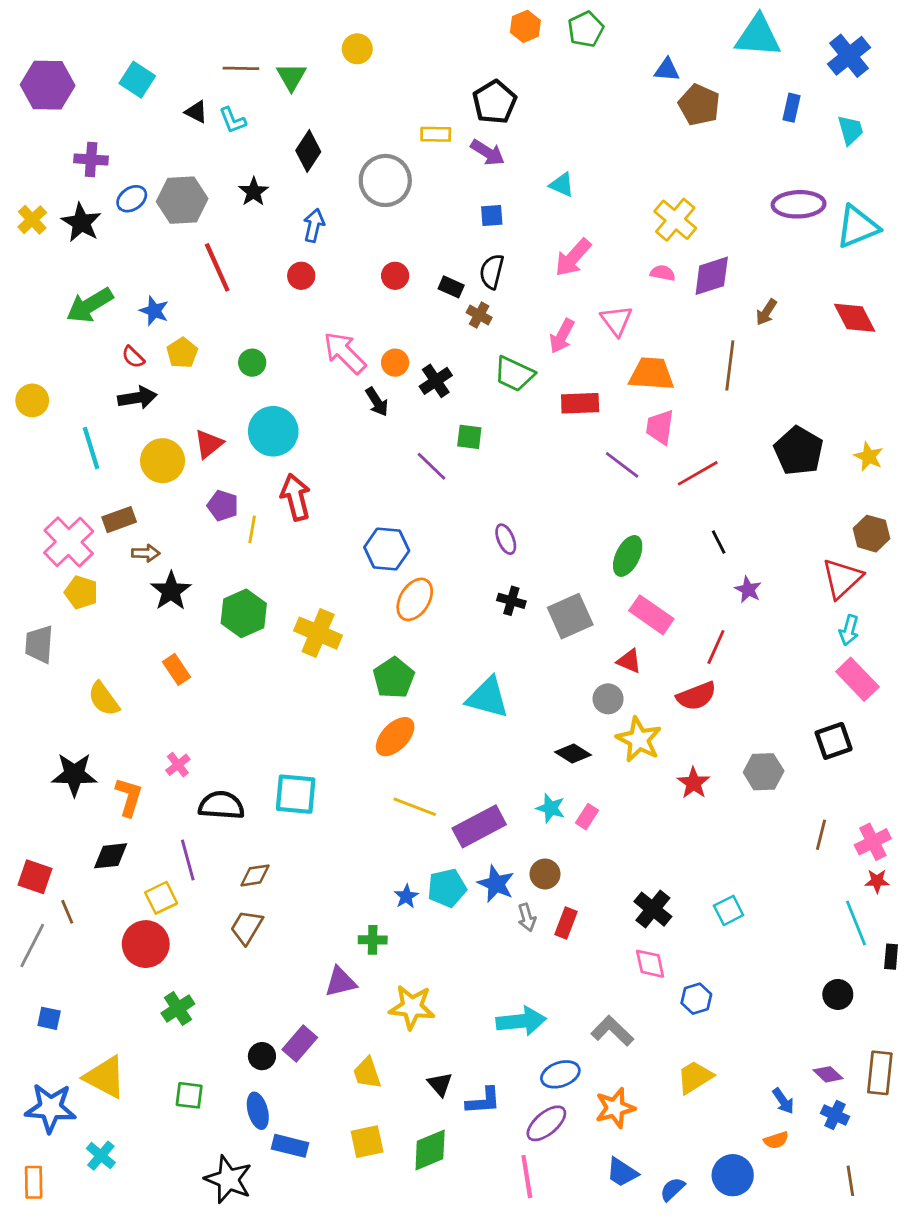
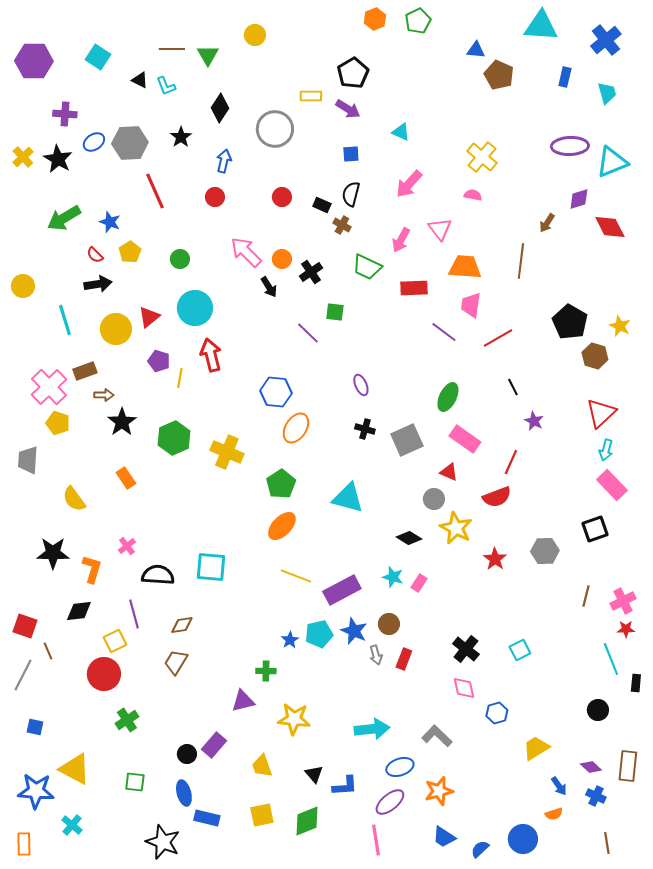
purple diamond: (712, 276) -> (579, 199), moved, size x0.7
brown hexagon: (871, 534) -> (595, 356), moved
yellow trapezoid: (695, 1077) -> (536, 748), moved

